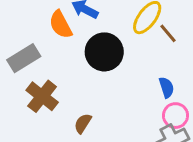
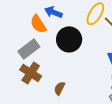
gray rectangle: (24, 58) -> (29, 49), moved

